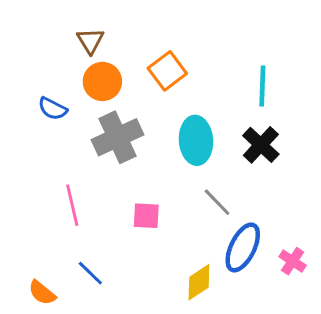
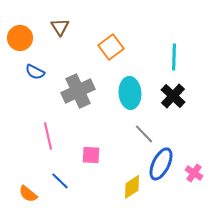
orange circle: (102, 81) -> (20, 38), moved
pink square: (146, 216) -> (91, 155), moved

